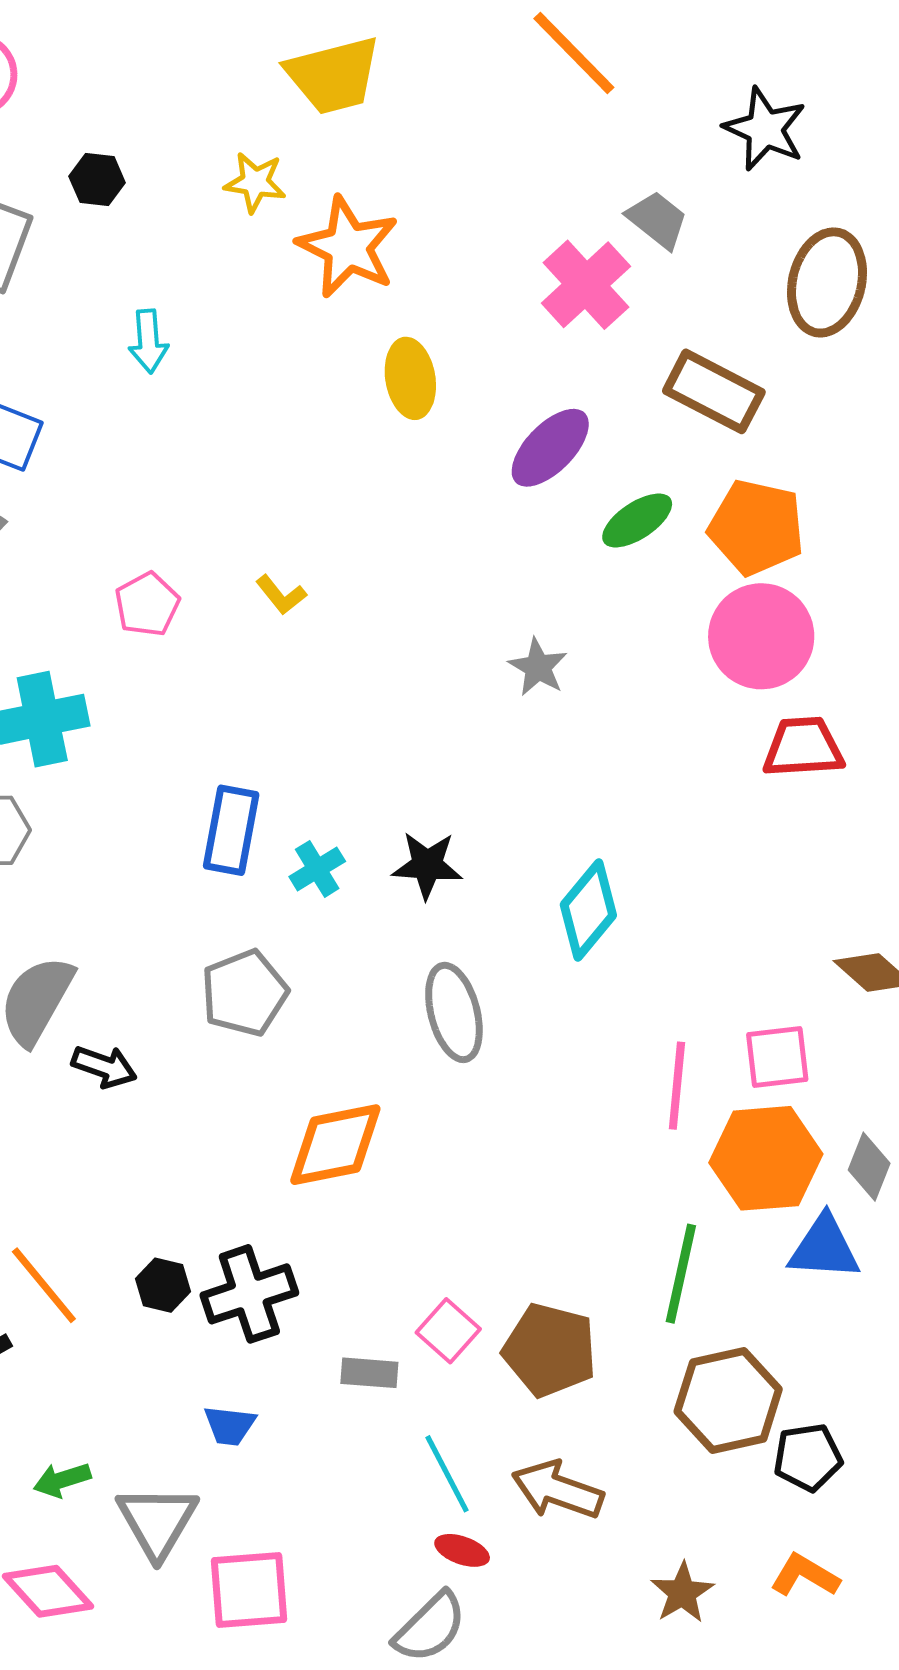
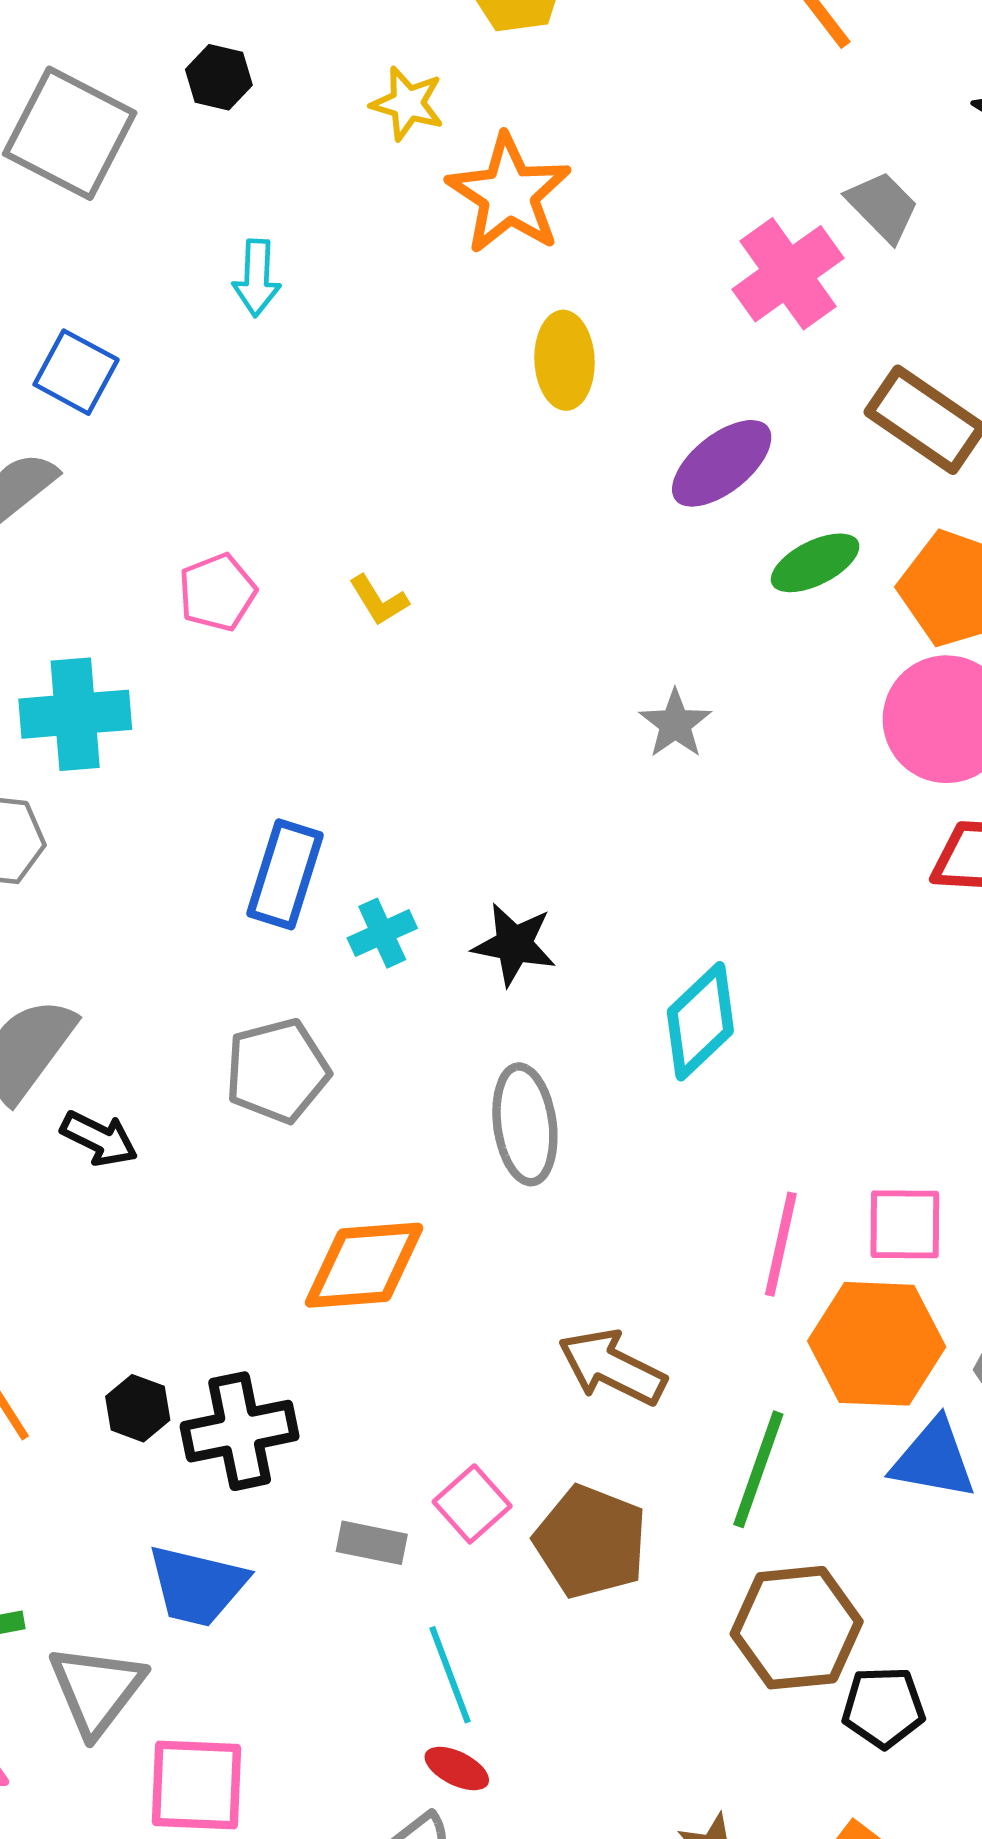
blue trapezoid: (230, 1425) -> (197, 1586), size x1.6
brown arrow: (558, 1490) -> (612, 1367), moved

